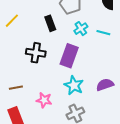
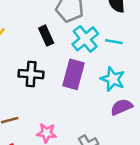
cyan cross: (81, 29) -> (85, 39), size x1.5
cyan star: (74, 85) -> (113, 79), moved

